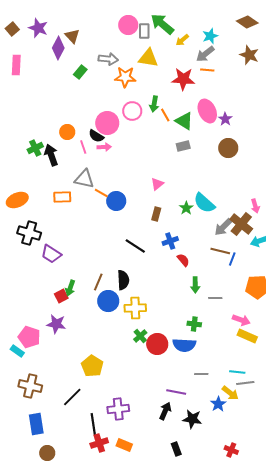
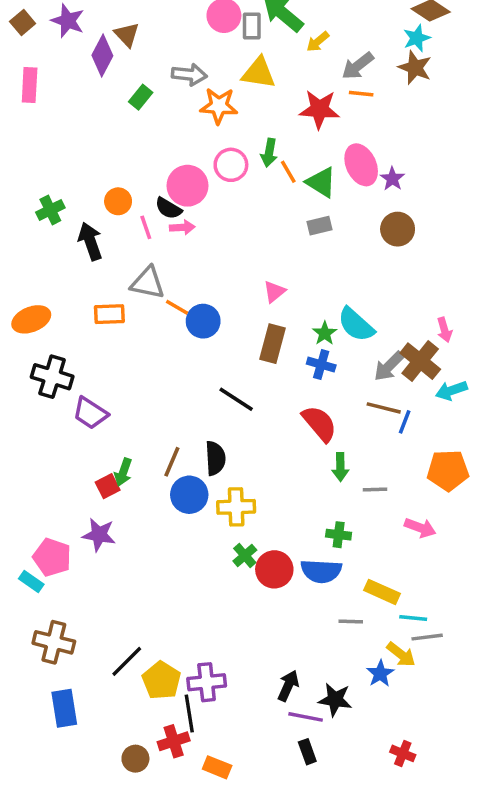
cyan star: (210, 36) -> (417, 38), moved
brown star: (249, 55) -> (415, 68), moved
green cross: (35, 148) -> (50, 210), moved
brown rectangle: (156, 214) -> (273, 344), size x1.5
blue cross: (170, 241) -> (321, 365), moved, turned 35
red semicircle: (183, 260) -> (319, 424), size x1.6
yellow rectangle: (247, 336) -> (382, 592), moved
yellow pentagon: (92, 366) -> (161, 681), moved
purple line: (176, 392) -> (306, 717), moved
black line: (93, 424) -> (189, 713), moved
orange rectangle: (124, 445) -> (217, 767), moved
brown circle: (47, 453) -> (135, 759), moved

